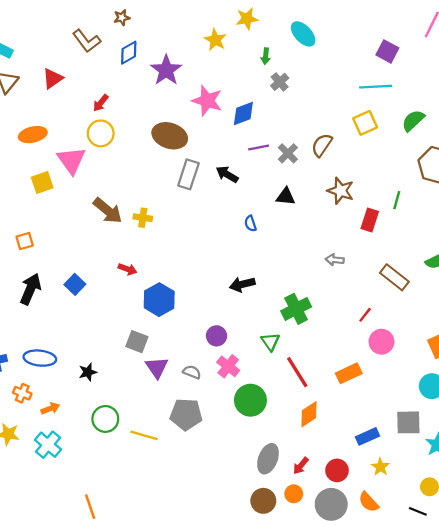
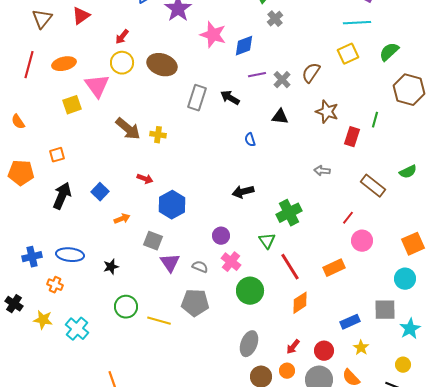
brown ellipse: (170, 136) -> (162, 65), moved
orange arrow: (50, 408) -> (122, 219), moved
gray ellipse: (268, 459) -> (249, 344), moved

